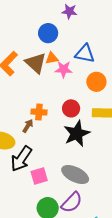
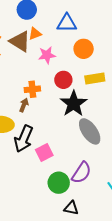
pink star: (64, 69) -> (47, 55), moved
gray ellipse: (75, 175) -> (90, 131), moved, turned 40

